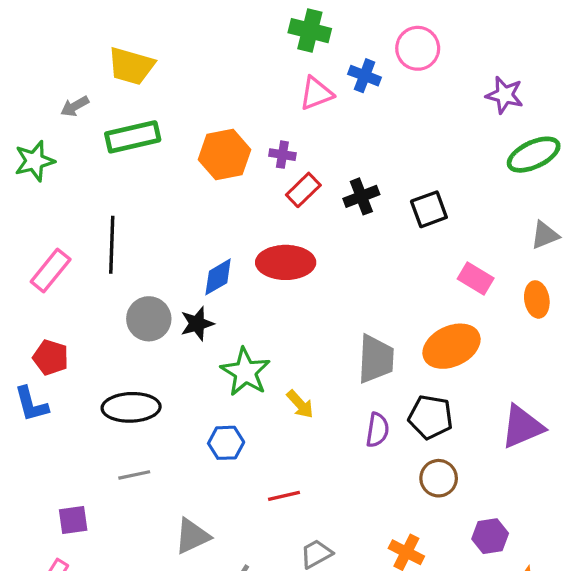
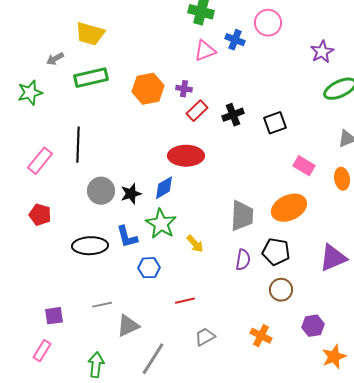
purple star: (505, 95) -> (322, 52), turned 30
blue diamond: (218, 277) -> (164, 188), moved
blue L-shape: (31, 404) -> (127, 237), moved
gray line: (134, 475) -> (102, 305), moved

